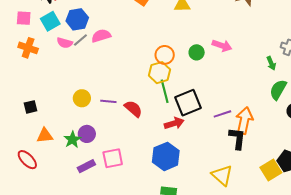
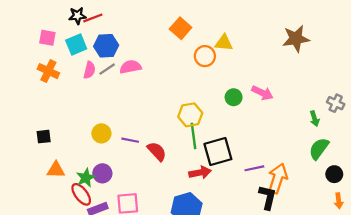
pink semicircle: (65, 43) -> (89, 70), turned -98
orange circle: (165, 55) -> (205, 56), moved
red ellipse: (27, 160) -> (81, 194), moved

